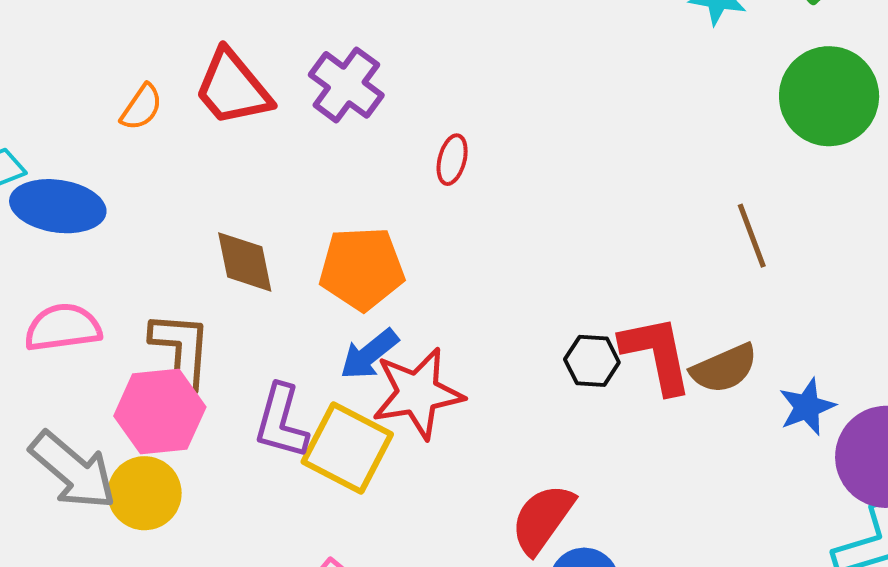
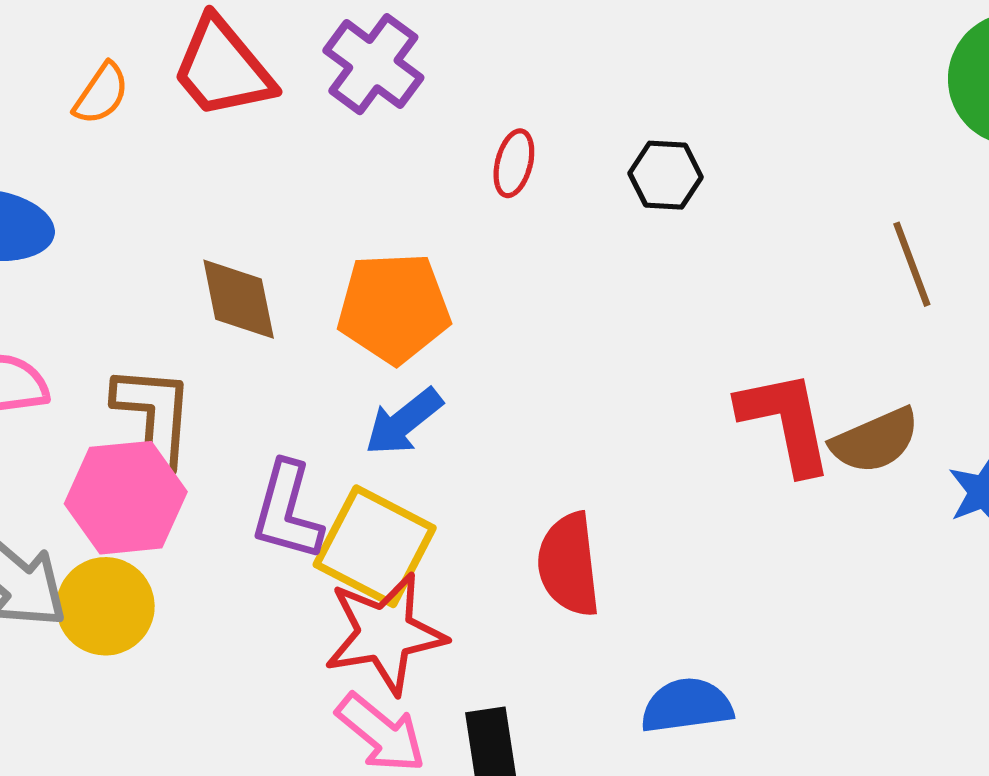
black hexagon: (592, 361) -> (666, 175), moved
red star: (418, 393) -> (385, 633), moved
red semicircle: (542, 519) -> (569, 565), moved, turned -42

